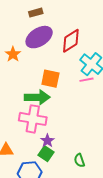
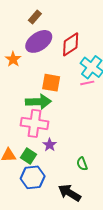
brown rectangle: (36, 13) -> (35, 17), turned -32
green square: (46, 154) -> (29, 156), moved

